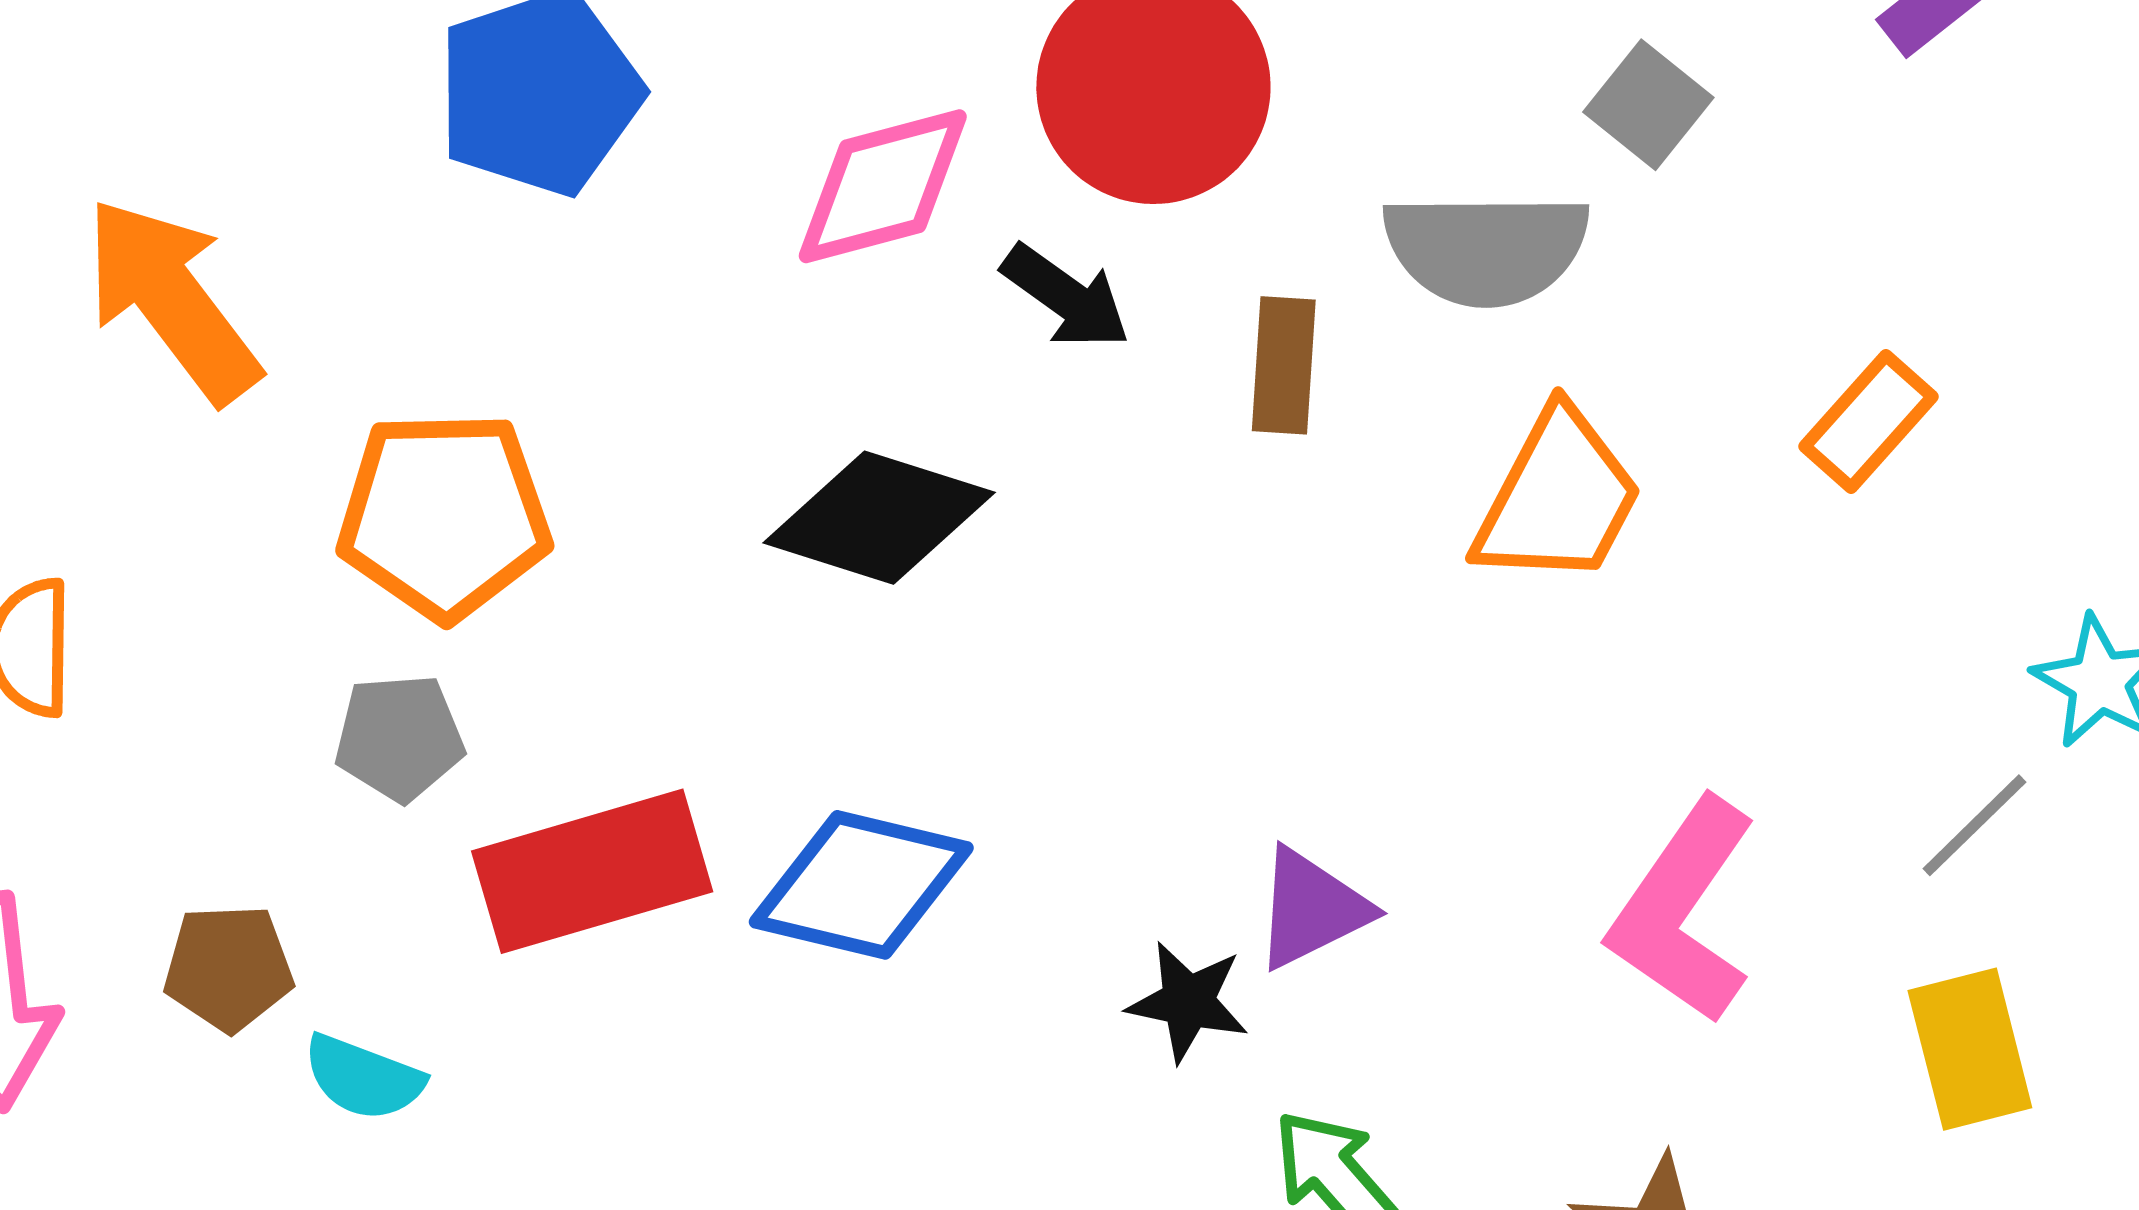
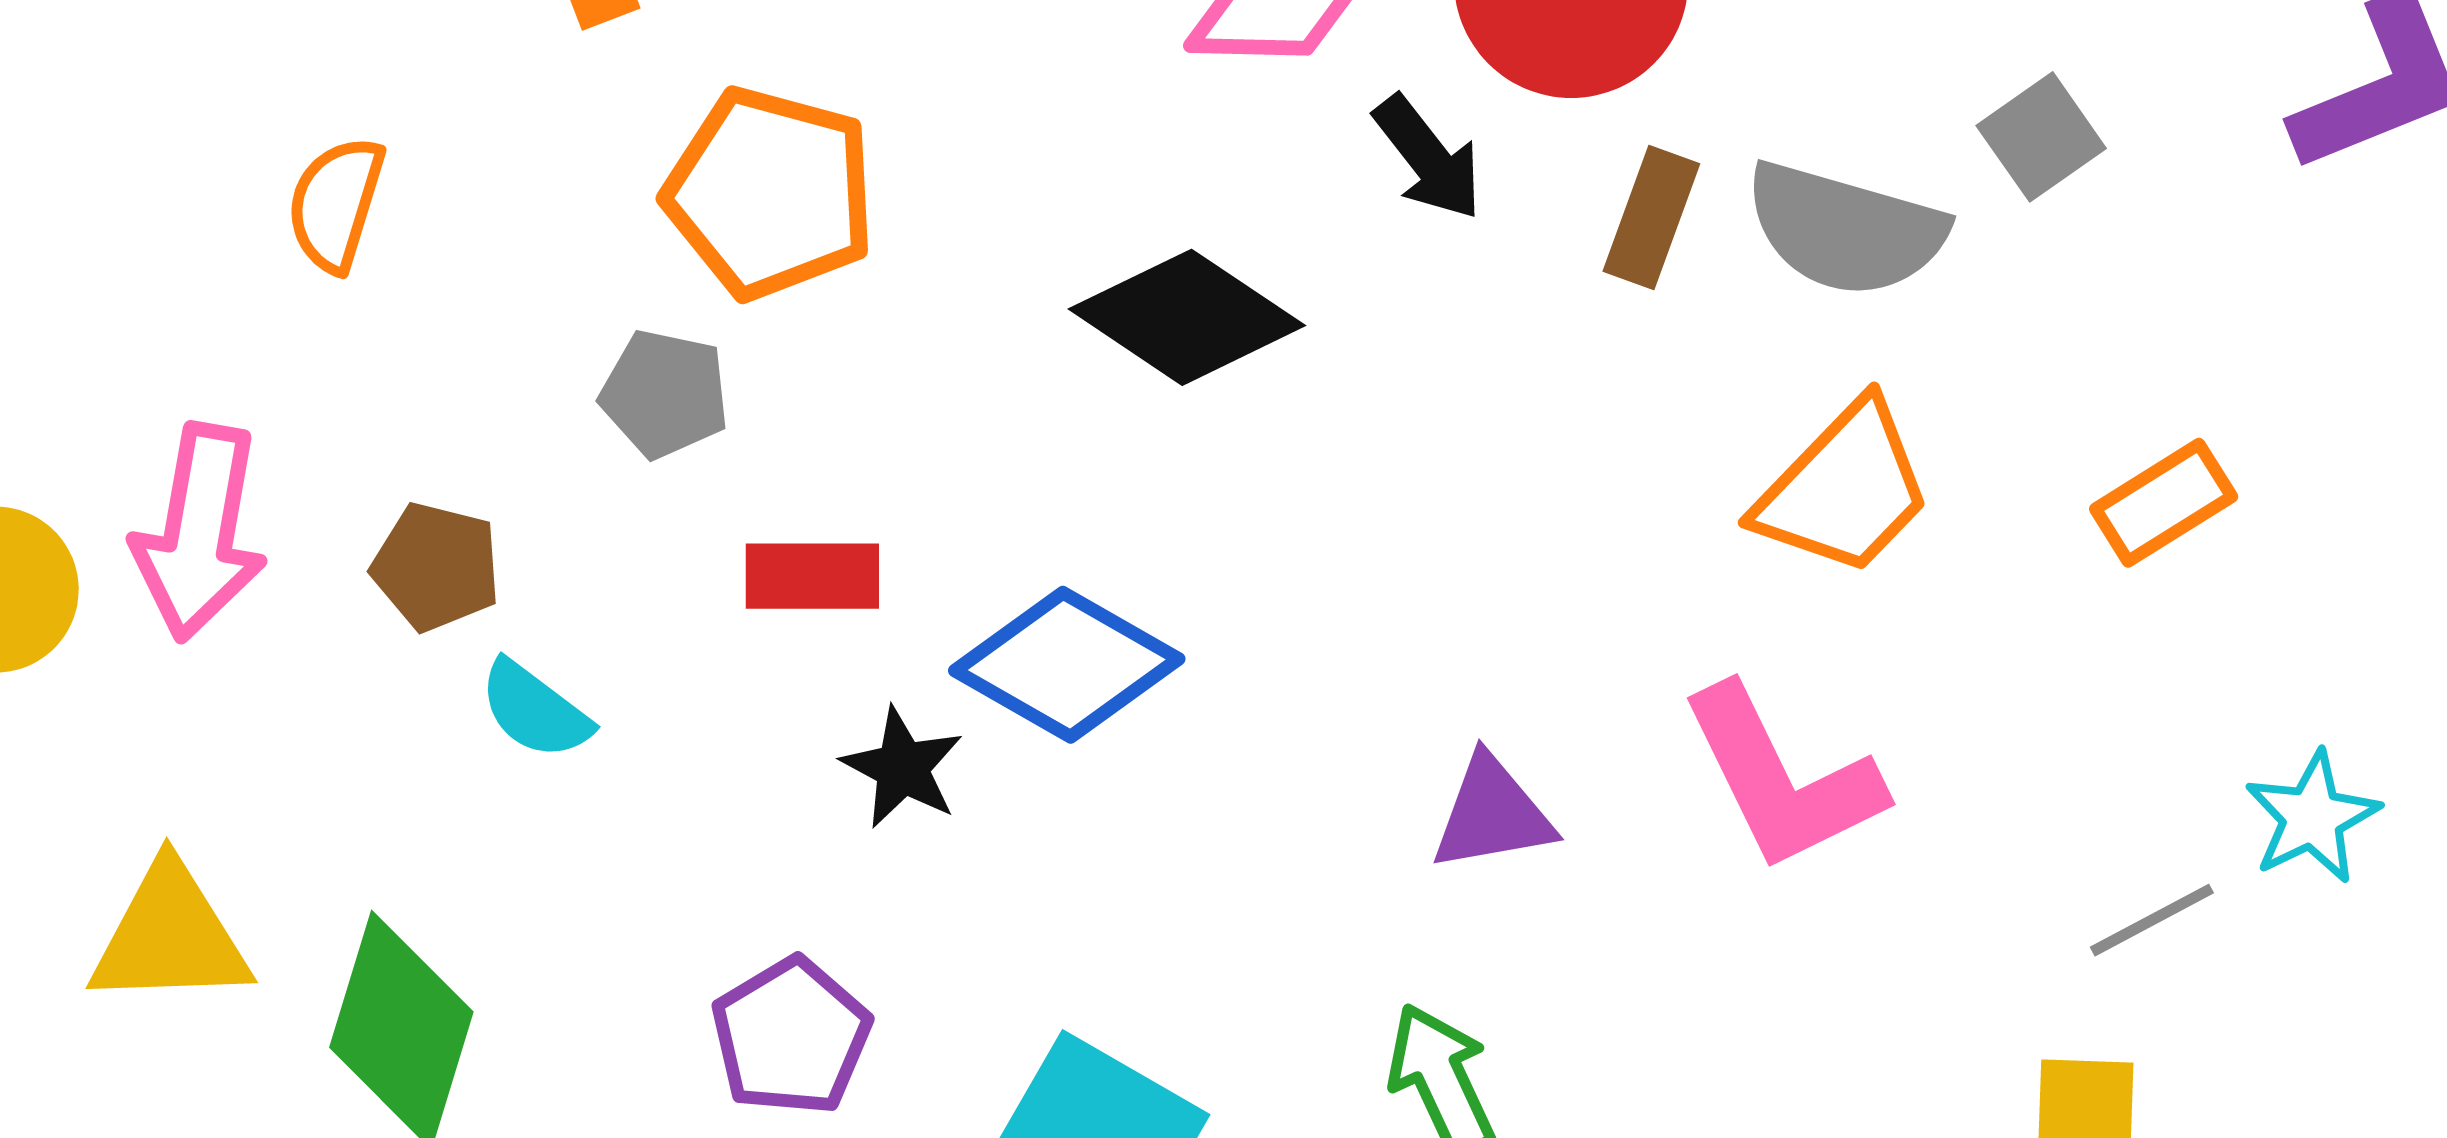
brown rectangle: (1284, 365) -> (1651, 217), moved
red rectangle: (592, 871) -> (812, 576), size x0.6
pink L-shape: (1683, 911) -> (1782, 779), moved, turned -77
black star: (1188, 1002) -> (902, 768), moved

